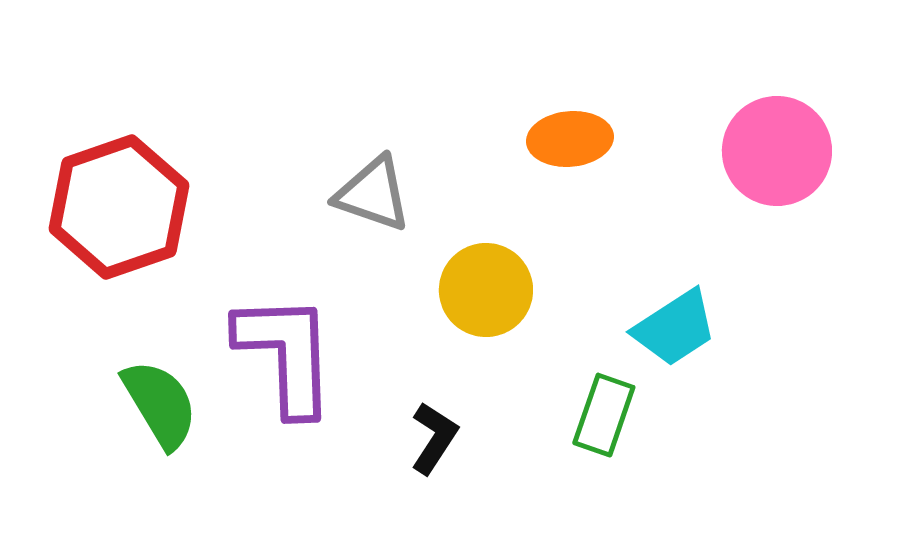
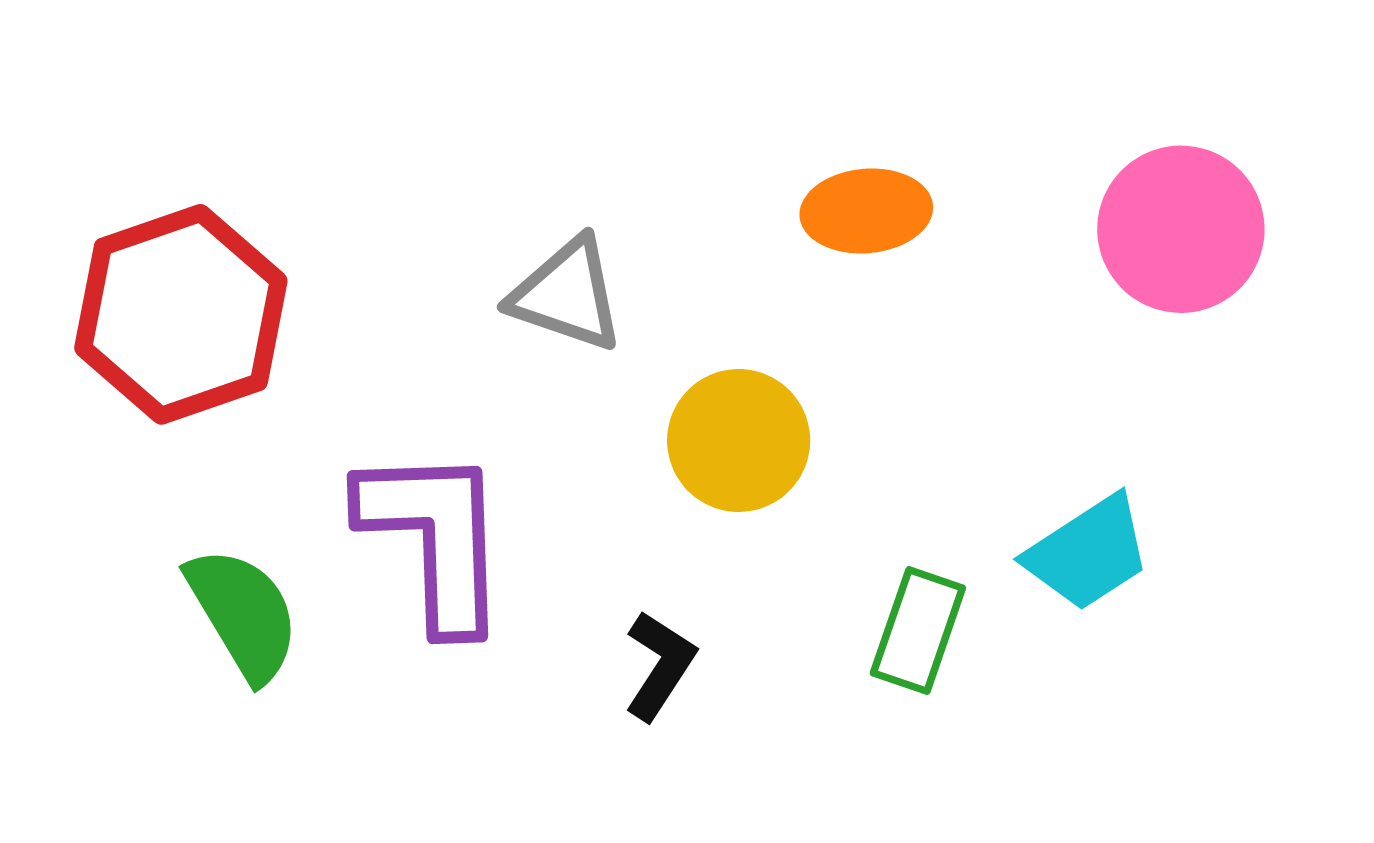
cyan trapezoid: (675, 328) -> (1088, 553), moved

